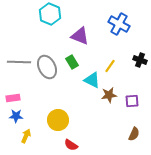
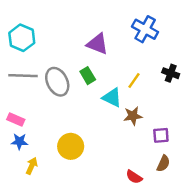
cyan hexagon: (50, 14) -> (22, 38), moved
pink rectangle: (13, 98) -> (16, 120), turned 32
purple square: (132, 101) -> (161, 135), moved
red semicircle: (71, 145) -> (134, 177), moved

